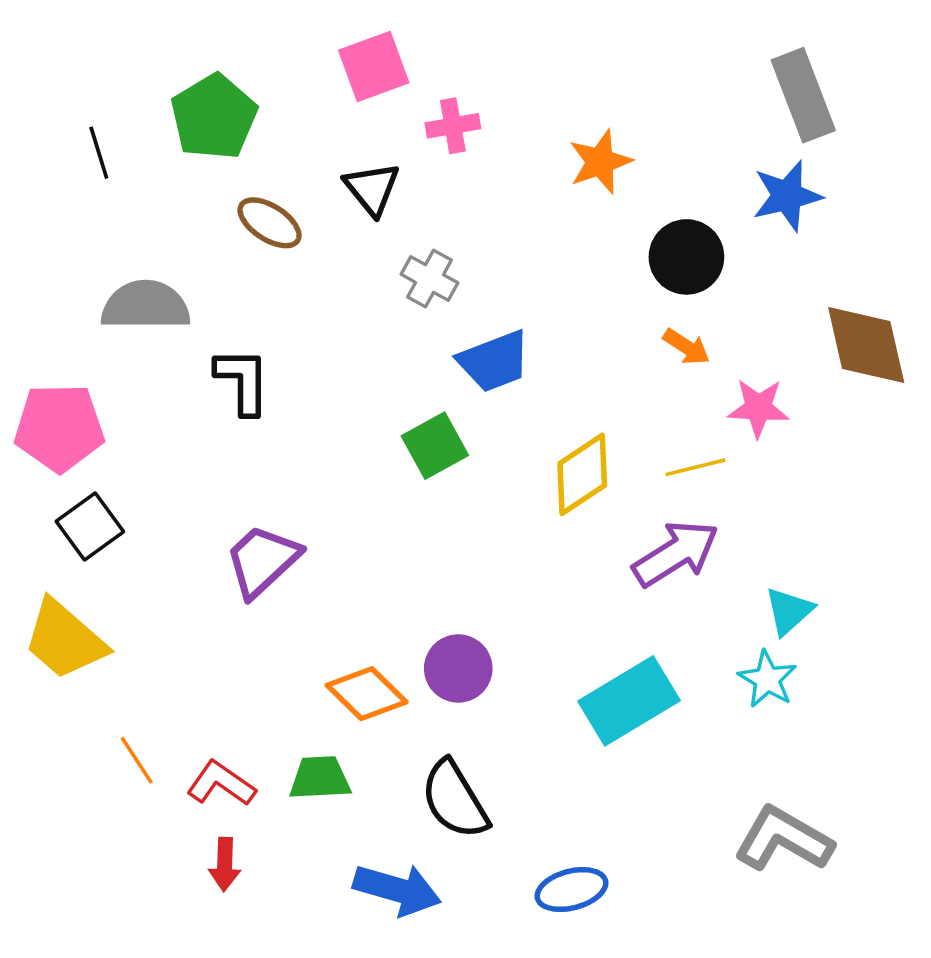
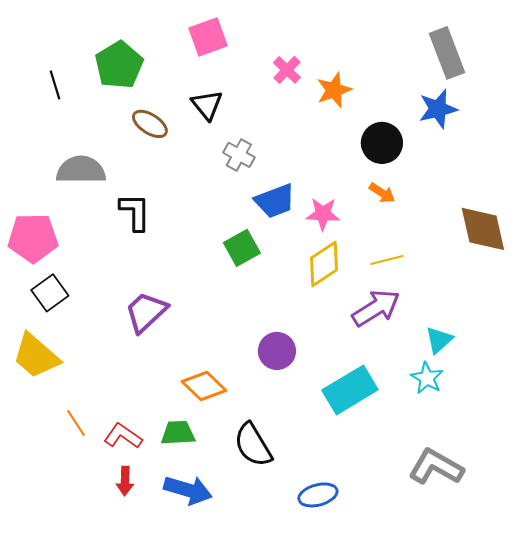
pink cross: (453, 126) -> (287, 70), moved, turned -36
brown diamond: (866, 345) -> (483, 229), moved
pink star: (758, 408) -> (323, 214), moved
purple circle: (458, 668) -> (277, 351), moved
blue arrow: (397, 890) -> (188, 490), moved

